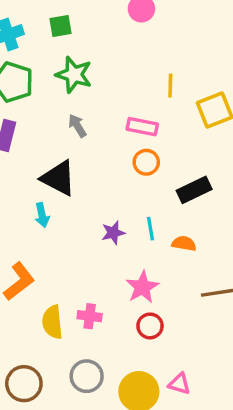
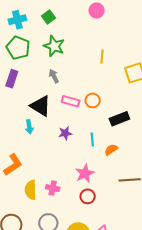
green square: (61, 26) -> (48, 17), turned -32
yellow line: (170, 86) -> (102, 57), moved
pink rectangle: (142, 127) -> (71, 101), moved
purple star: (113, 233) -> (65, 133), moved
orange semicircle: (184, 243) -> (111, 150), turned -48

